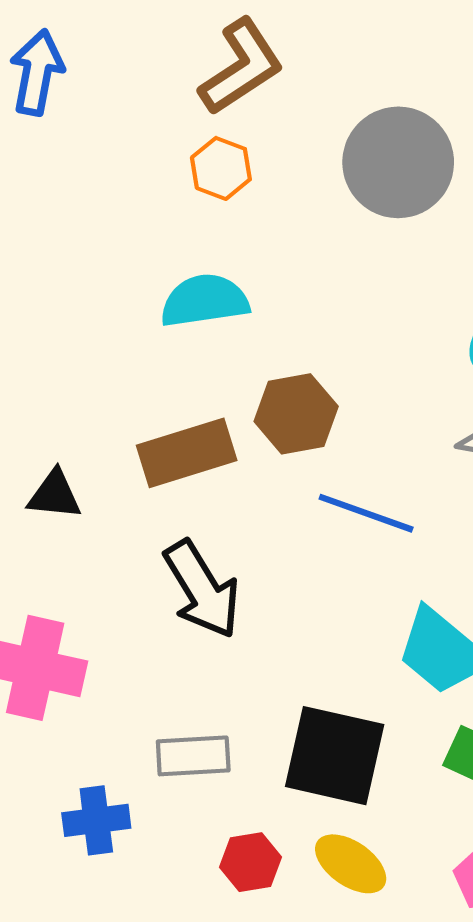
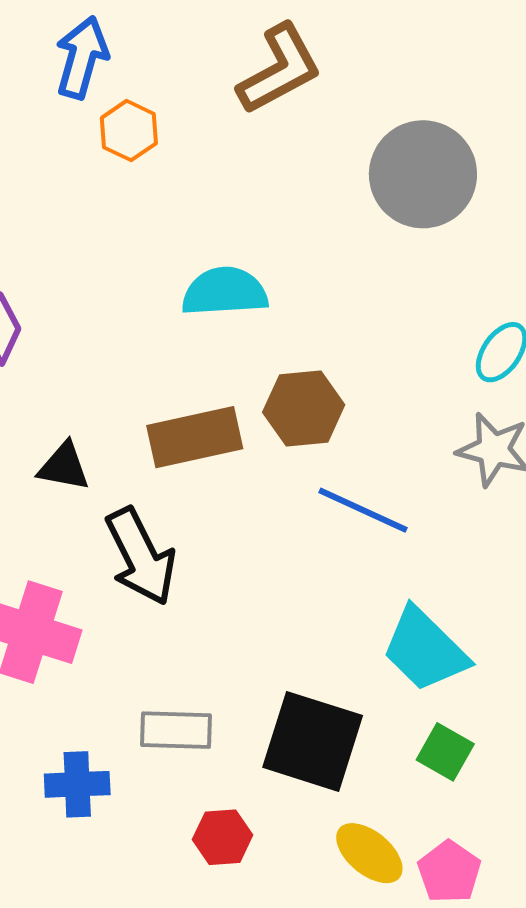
orange hexagon: (221, 168) -> (129, 131), moved
black arrow: (202, 589) -> (141, 556), moved
yellow ellipse: (351, 864) -> (369, 853), moved

